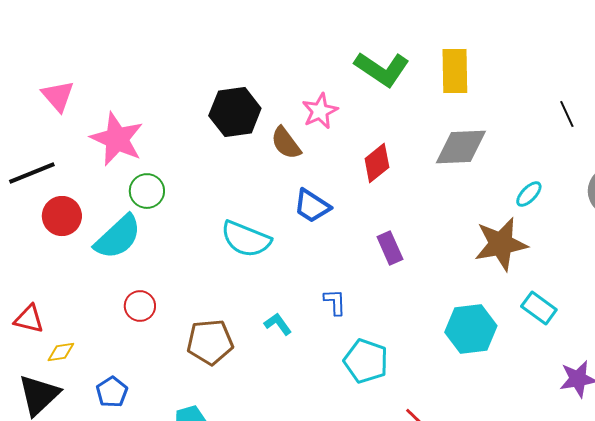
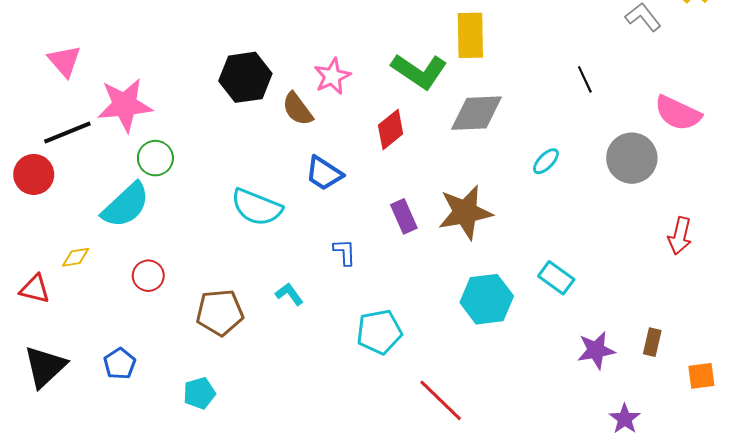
green L-shape: (382, 69) -> (419, 71), moved
pink star: (117, 139) -> (125, 105), turned -30
black line: (32, 173) -> (67, 133), moved
red circle: (62, 216) -> (34, 174), moved
brown star: (501, 244) -> (465, 212), moved
blue L-shape: (335, 302) -> (345, 252), moved
yellow diamond: (61, 352) -> (76, 257), moved
cyan pentagon: (366, 361) -> (379, 332), turned -30

